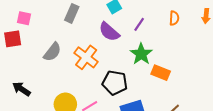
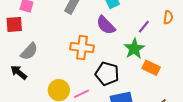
purple line: (139, 24) -> (144, 27), moved
gray semicircle: (52, 52) -> (29, 51), moved
orange cross: (86, 57) -> (82, 48), turned -35

